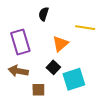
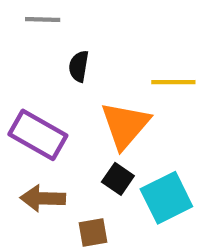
purple rectangle: (20, 42) -> (38, 135), turned -35
orange triangle: (60, 44) -> (125, 125), size x1.4

